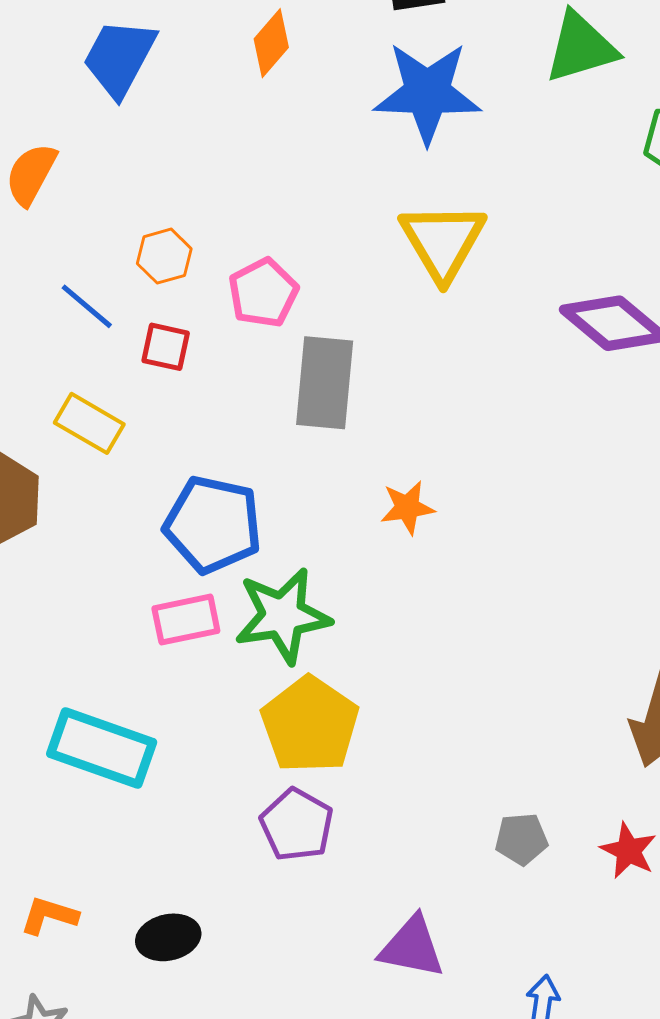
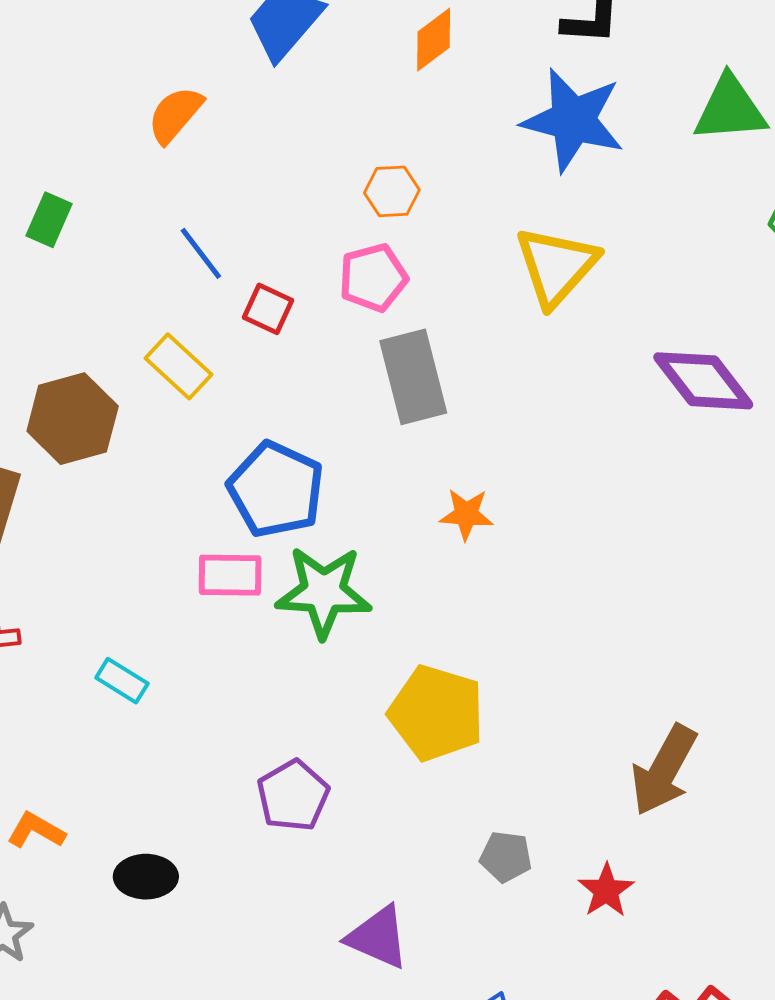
orange hexagon: (164, 256) -> (392, 191), moved
gray rectangle: (325, 383) -> (413, 377), turned -32
yellow pentagon: (310, 725) -> (436, 713), moved, turned -30
cyan rectangle: (102, 748) -> (122, 681), size x0.5

